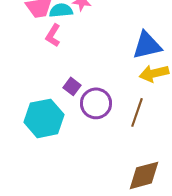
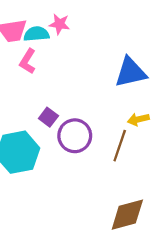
yellow arrow: (154, 73) -> (138, 119), moved, size x0.7

